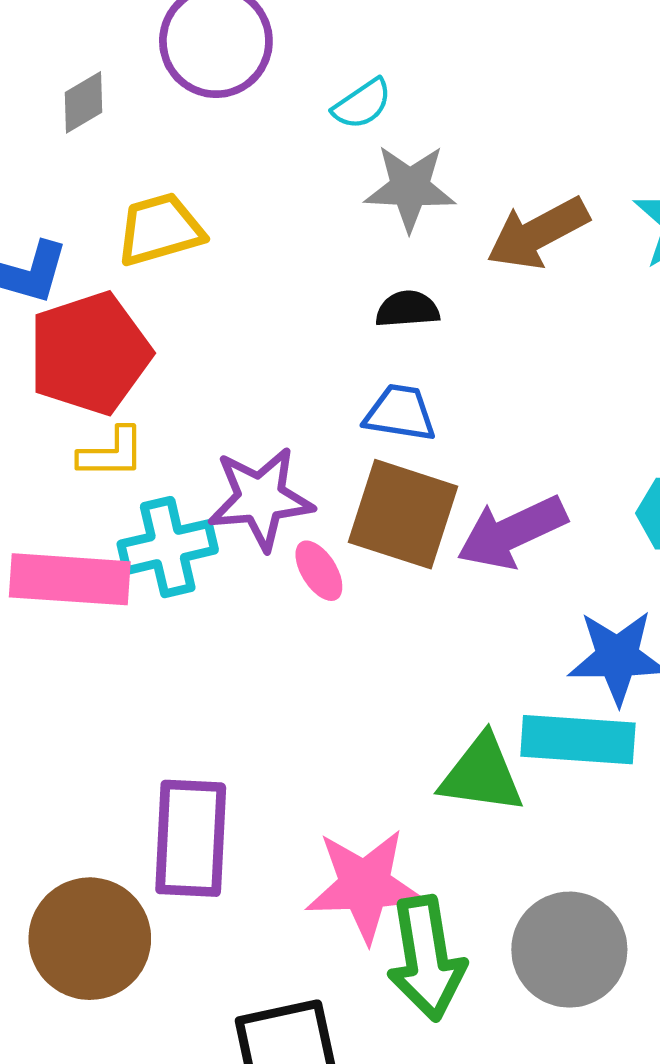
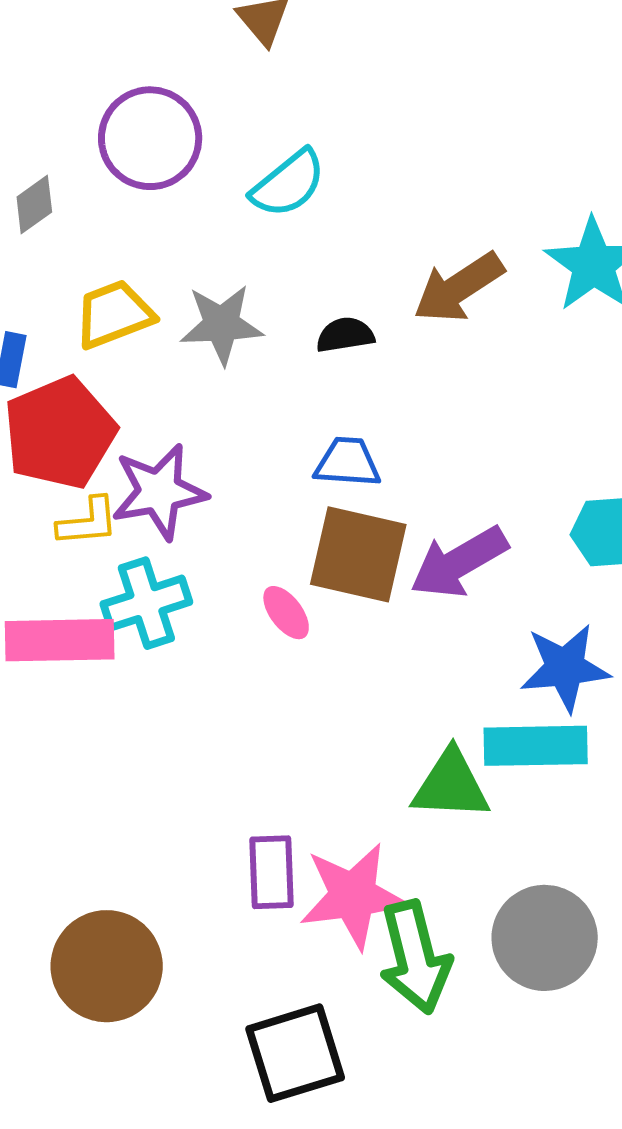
cyan semicircle: (362, 104) -> (288, 184), size x1.4
gray star: (410, 188) -> (222, 325), moved
black semicircle: (407, 309) -> (345, 335), moved
purple star: (261, 499) -> (159, 492), moved
purple rectangle: (191, 838) -> (271, 872), moved, size x0.7

